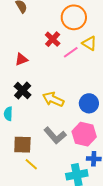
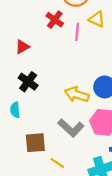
pink line: (71, 52) -> (77, 32), turned -42
yellow arrow: (53, 99) -> (77, 95), moved
yellow line: (31, 164) -> (57, 163), moved

